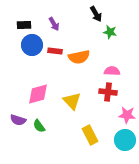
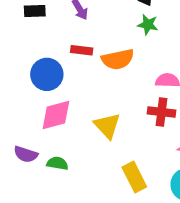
green star: (110, 32) -> (148, 25), moved
blue circle: (32, 45) -> (47, 74), moved
green semicircle: (39, 126) -> (57, 163), turned 136

